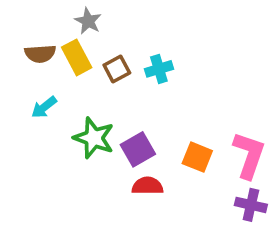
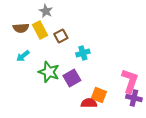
cyan cross: (159, 69) -> (83, 53), moved
orange square: (197, 157) -> (99, 95), moved
red semicircle: (147, 186) -> (89, 103), moved
purple cross: (251, 205) -> (134, 98), moved

